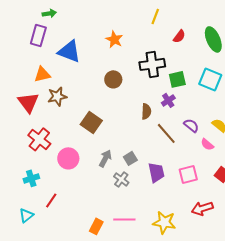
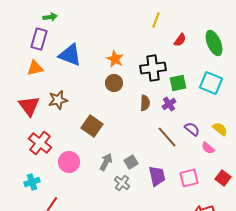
orange star: (114, 39) -> (115, 59), moved
orange triangle: (42, 74) -> (35, 68), moved
brown semicircle: (146, 111) -> (145, 103), moved

